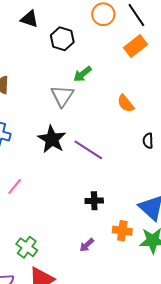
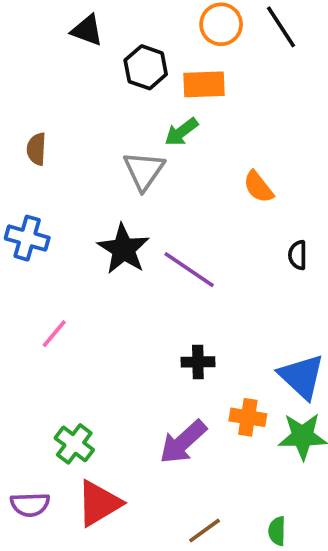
orange rectangle: (136, 46) -> (204, 84), moved, turned 35
purple arrow: (87, 245) -> (183, 442), size x1.8

